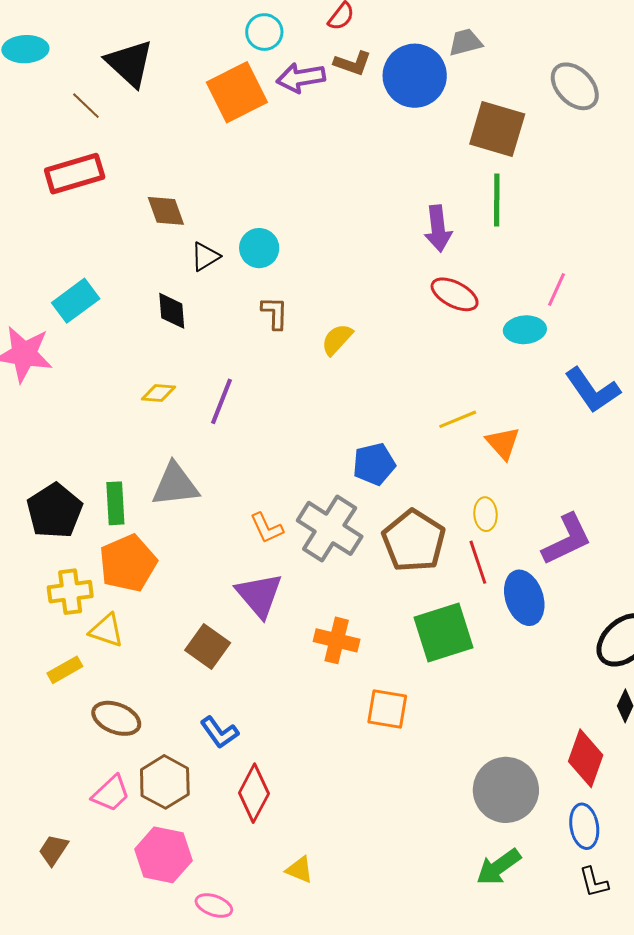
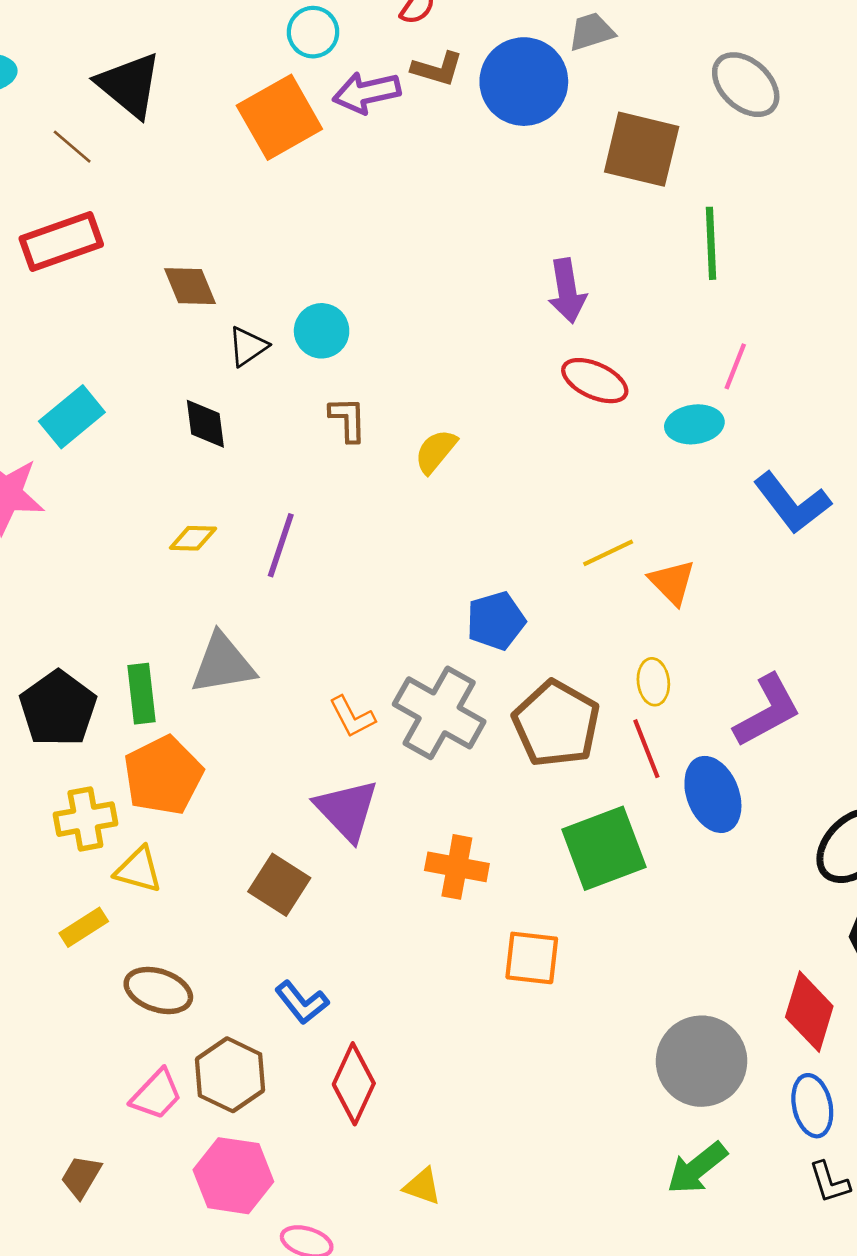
green line: (497, 200) -> (711, 243), moved

